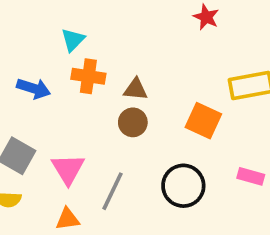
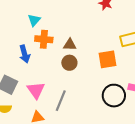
blue arrow: (34, 88) -> (25, 54), moved, turned 60
orange square: (203, 121) -> (108, 59), turned -30
black circle: (183, 186) -> (114, 96), moved

